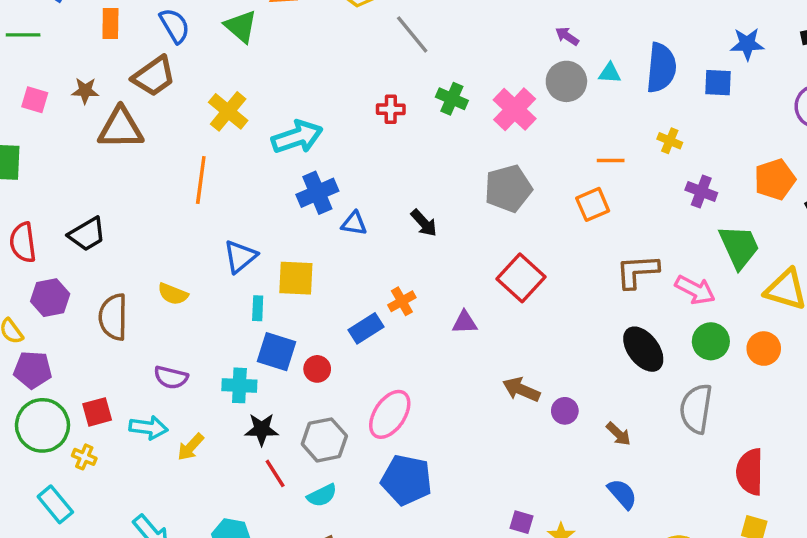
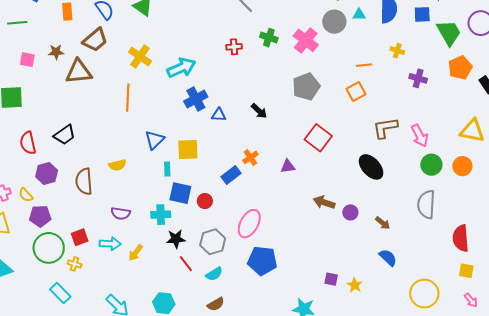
green trapezoid: (739, 247) -> (449, 33), moved
pink arrow: (695, 290) -> (420, 136), turned 40
yellow semicircle: (173, 294) -> (117, 165), turned -30
black ellipse: (643, 349) -> (371, 167), moved

